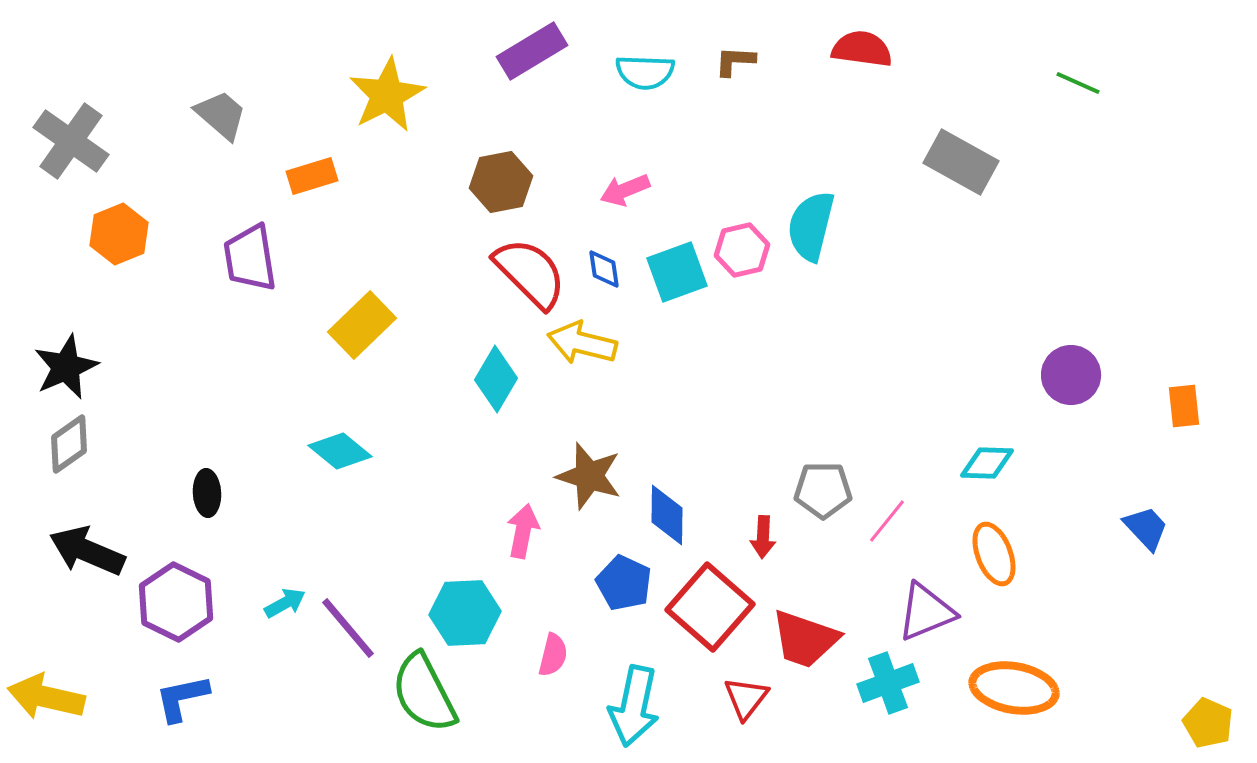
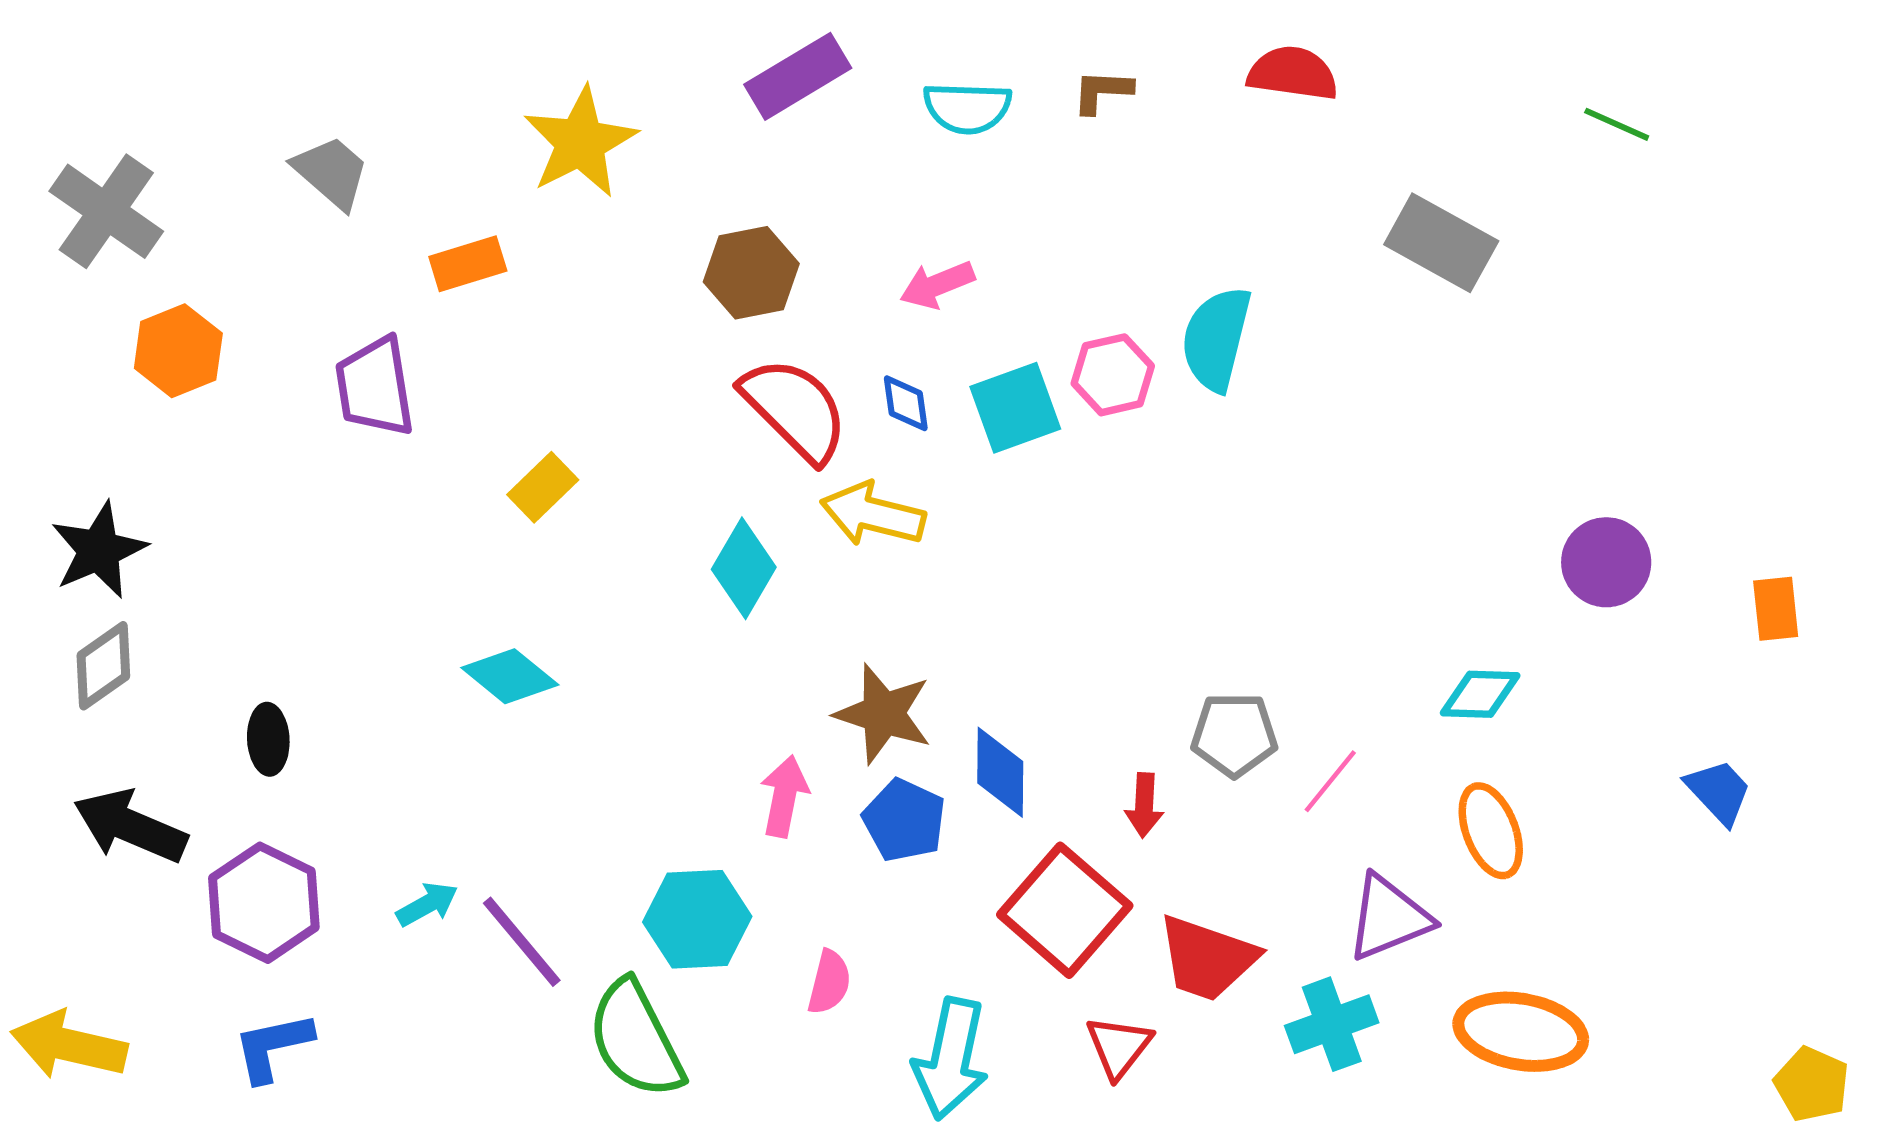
yellow rectangle: (362, 325) -> (543, 487), size x0.7
black ellipse: (207, 493) -> (268, 739), moved
blue pentagon: (624, 583) -> (904, 820), moved

